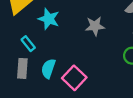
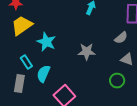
cyan semicircle: (48, 69) -> (43, 74), moved

